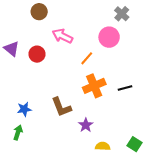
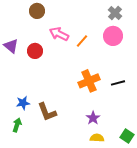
pink circle: (109, 37) -> (113, 36), moved
orange line: (87, 58) -> (82, 41), moved
brown L-shape: (61, 107) -> (47, 112), moved
purple star: (86, 125) -> (93, 118), moved

